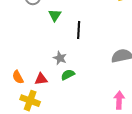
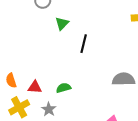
gray star: (60, 58) -> (49, 109), moved
yellow cross: (30, 101) -> (19, 107), turned 30

